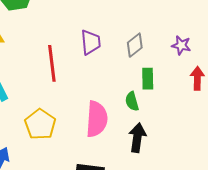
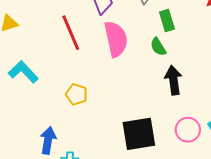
pink semicircle: (97, 119) -> (116, 39), moved
yellow pentagon: (40, 124) -> (77, 94), size x0.7

